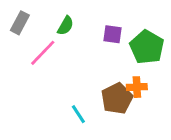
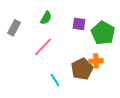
gray rectangle: (20, 23) -> (14, 28), moved
pink line: (43, 53) -> (43, 47), moved

